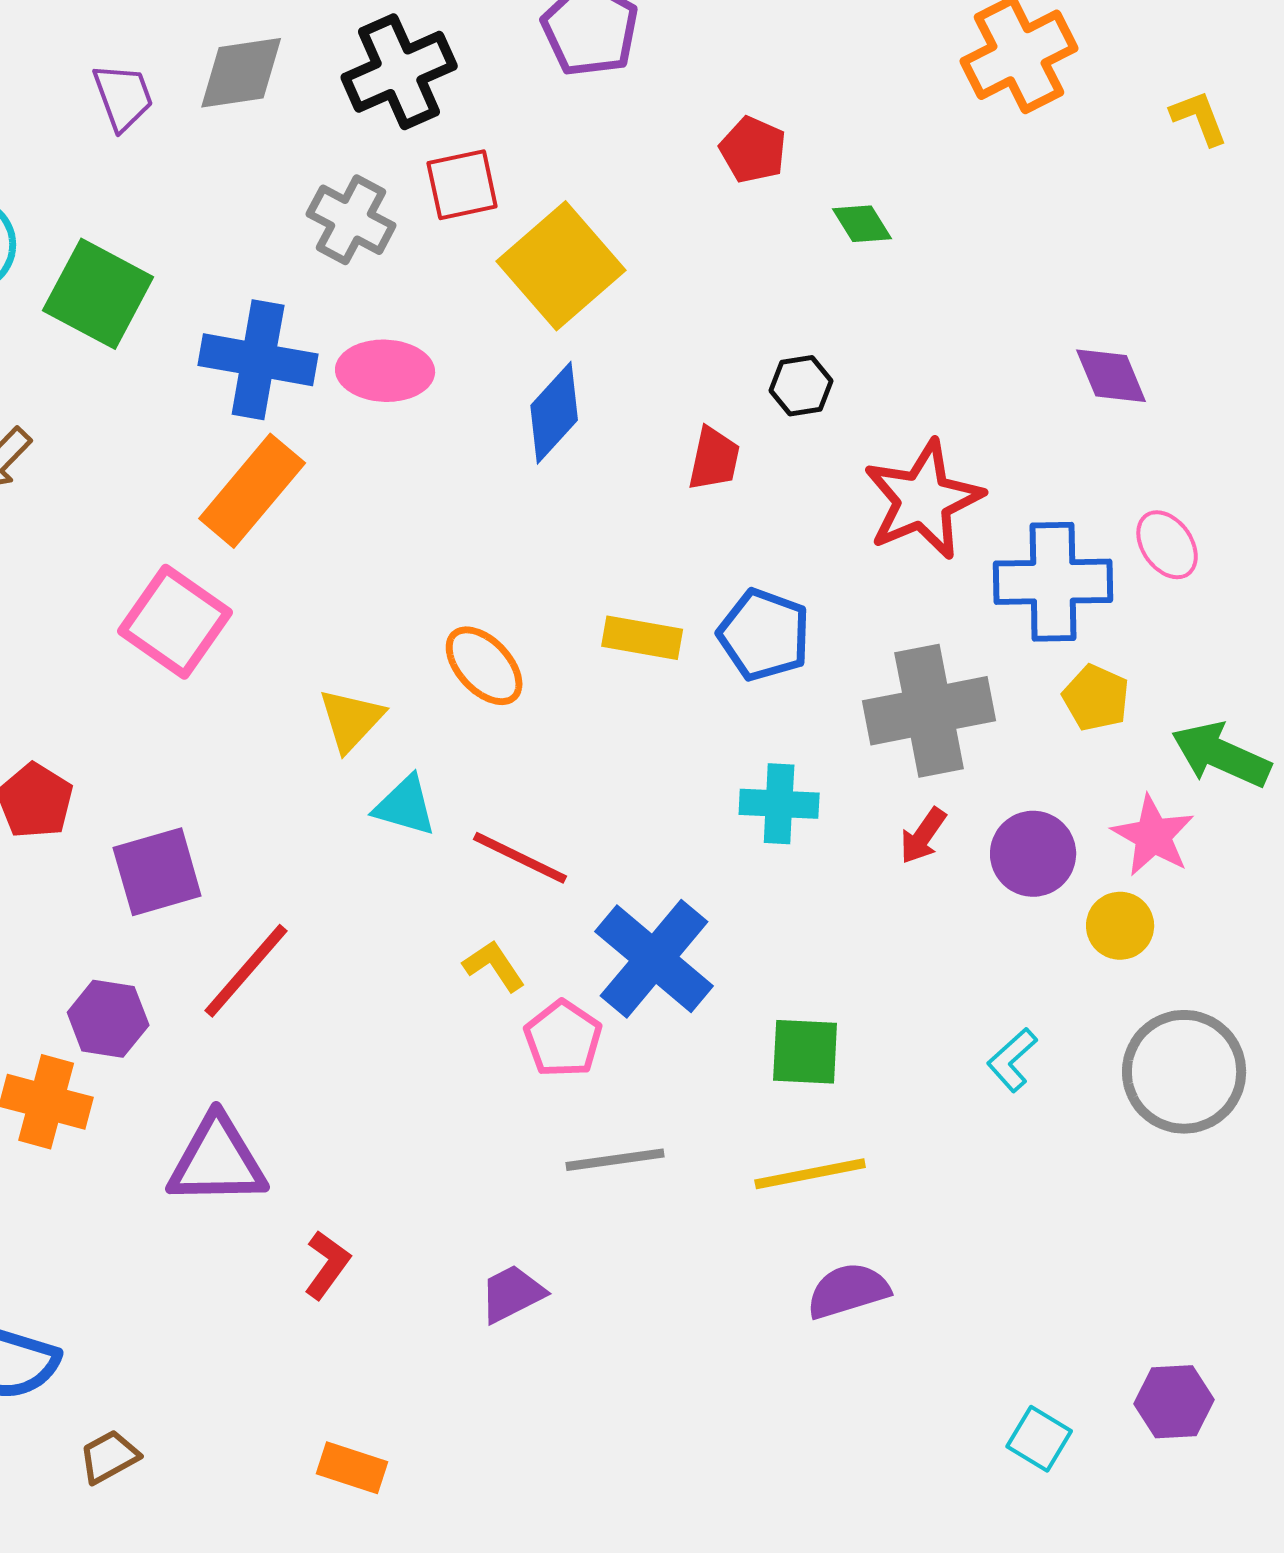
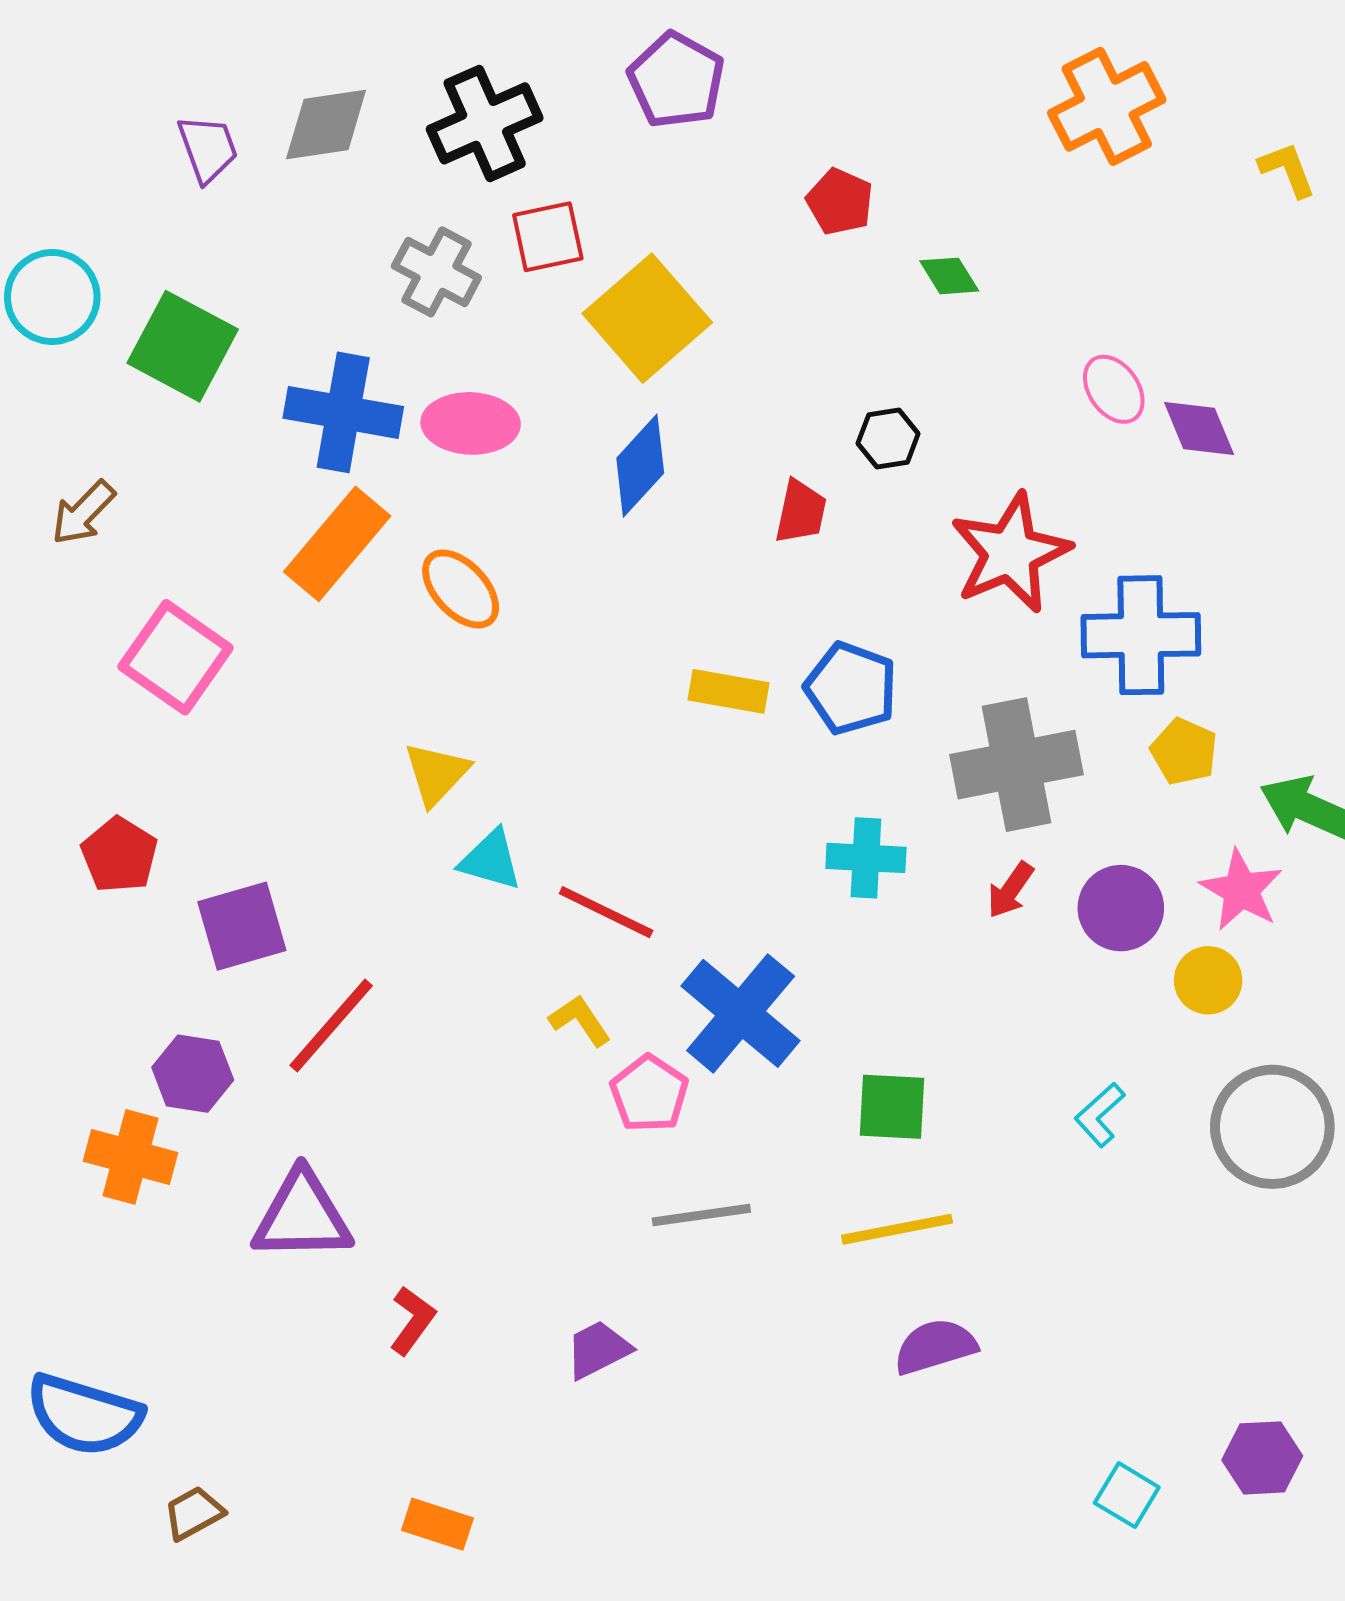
pink ellipse: (1167, 545) -> (1114, 389), moved
pink square: (175, 622) -> (176, 657), moved
orange ellipse: (484, 666) -> (461, 589), moved

